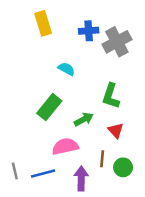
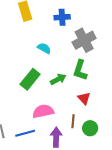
gray cross: (117, 42) -> (84, 40), moved
green arrow: (84, 119) -> (58, 79), moved

